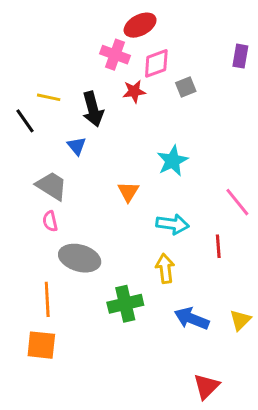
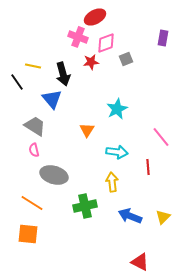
blue triangle: (77, 146) -> (52, 99), size x1.5
orange line: (47, 299) -> (32, 203), turned -55
red triangle: (206, 386) -> (140, 262), turned -48

